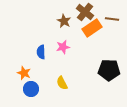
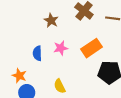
brown star: (64, 21) -> (51, 20), moved
orange rectangle: (92, 28) -> (91, 48), moved

